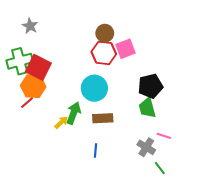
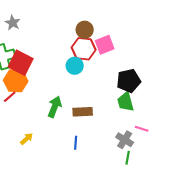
cyan circle: (94, 88) -> (75, 66), moved, size x0.7
yellow arrow: (61, 122) -> (27, 139), moved
green line: (160, 168) -> (128, 158), moved, turned 48

